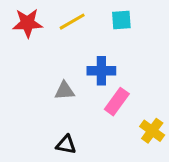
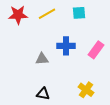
pink rectangle: (117, 102) -> (96, 50), moved
yellow cross: (152, 131) -> (86, 90), moved

